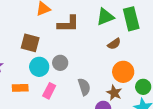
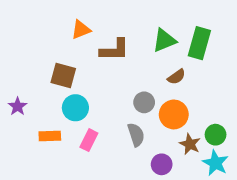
green rectangle: (131, 19) -> (199, 43), turned 30
gray circle: (60, 63) -> (144, 102), moved
orange circle: (123, 72) -> (174, 114), moved
brown star: (114, 93) -> (190, 144), moved

